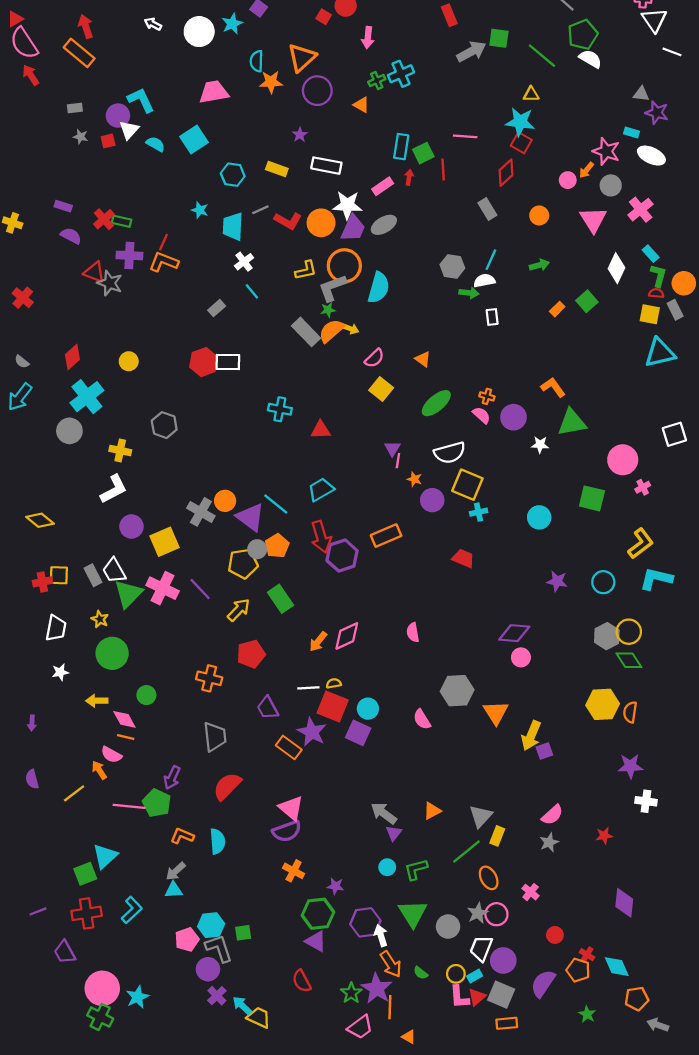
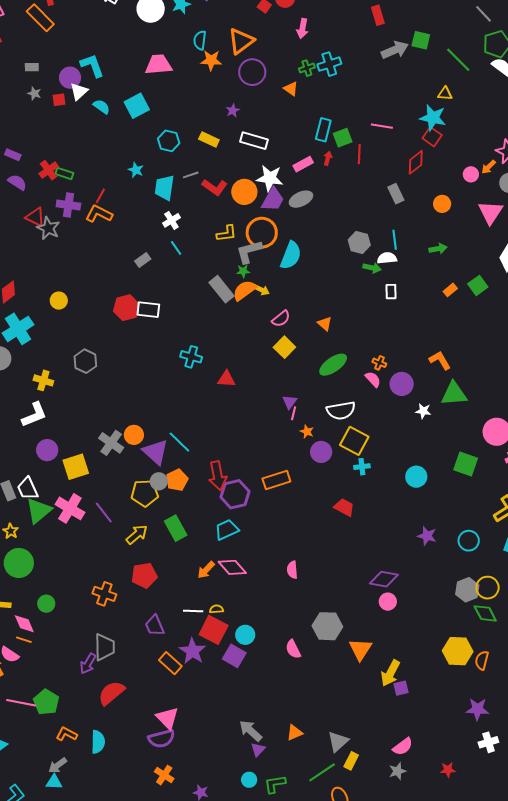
cyan line: (491, 260) -> (395, 240), turned -36
cyan trapezoid: (321, 489) -> (227, 530), moved
pink diamond: (347, 636) -> (232, 567), turned 68
purple arrow: (172, 778) -> (88, 664), moved
white cross: (646, 801) -> (488, 742), turned -30

